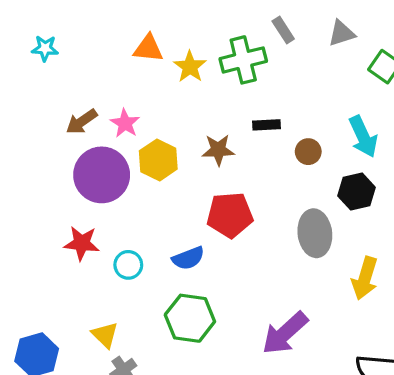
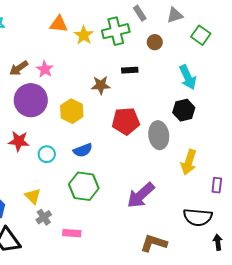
brown circle: (308, 152) -> (155, 42), moved
yellow hexagon: (158, 160) -> (72, 111), moved
red pentagon: (230, 215) -> (126, 121), moved

